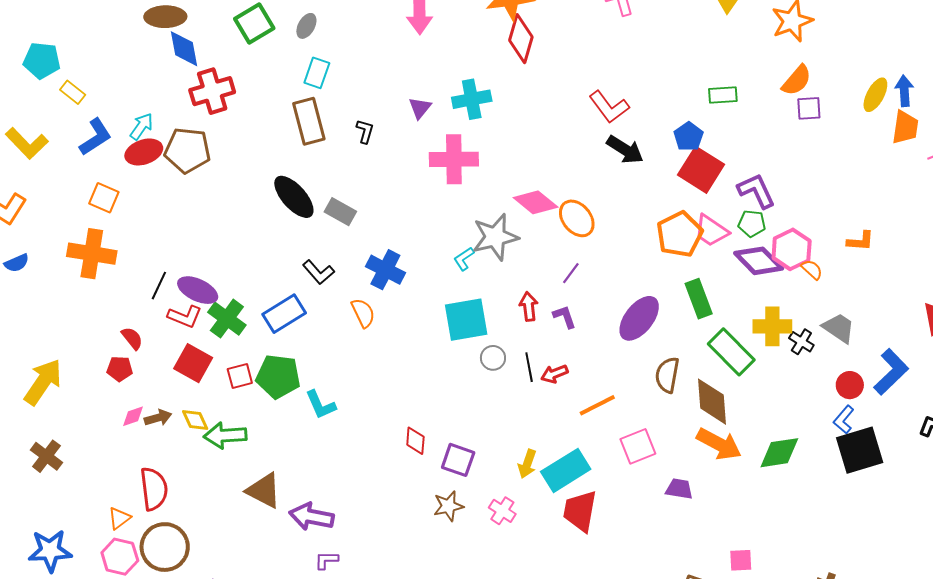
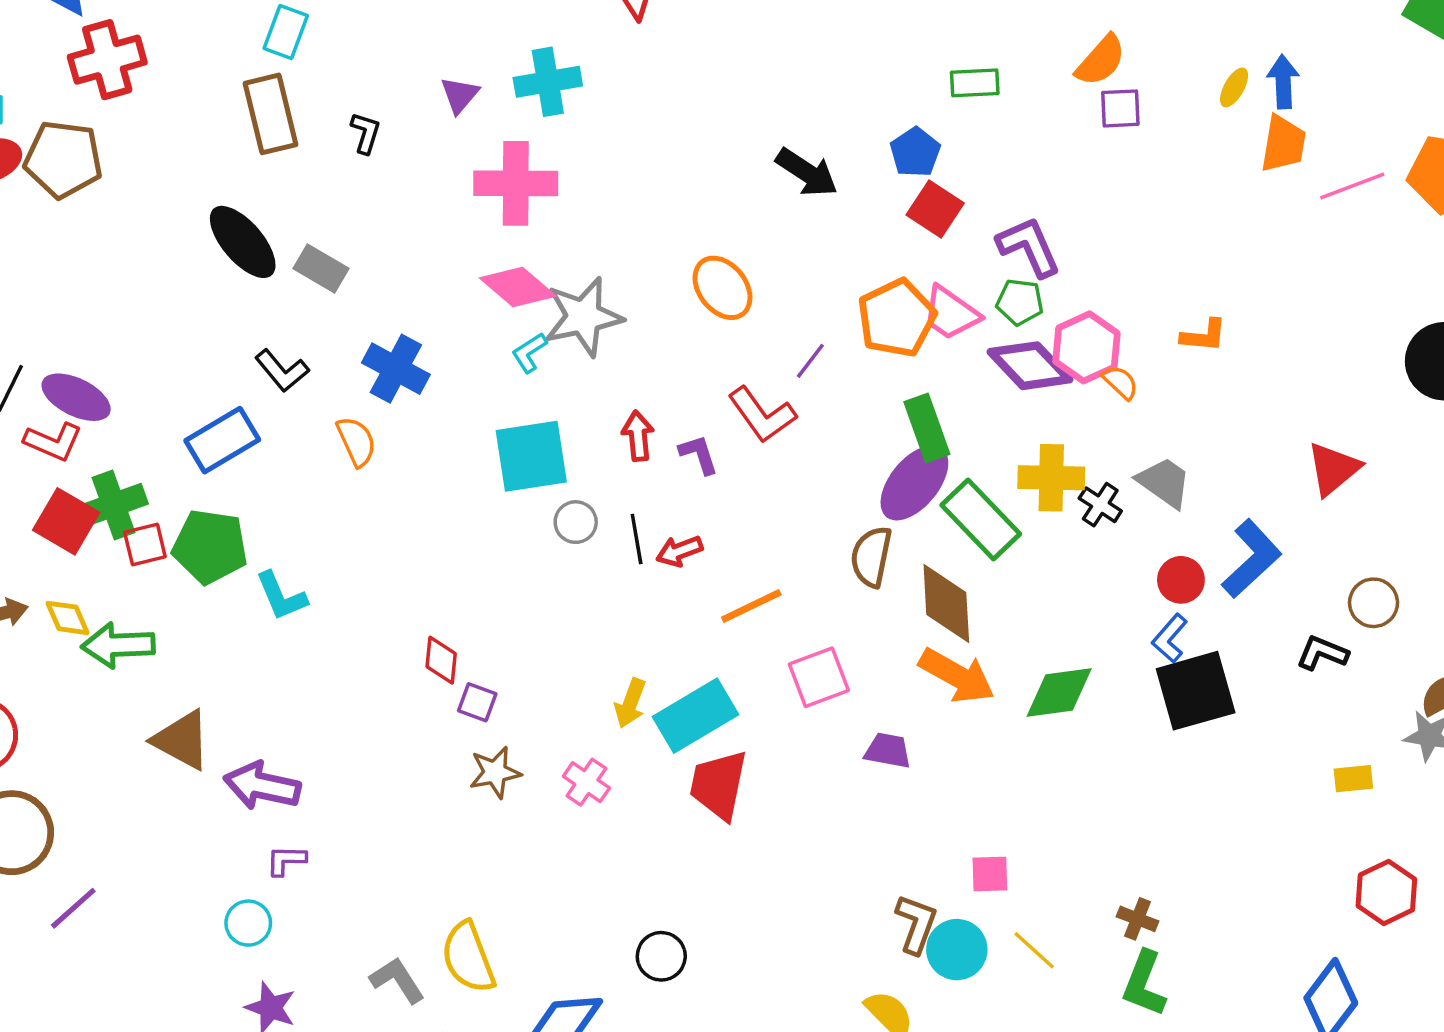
yellow ellipse: (875, 95) -> (1234, 87), size x0.7
red L-shape: (609, 107) -> (762, 415), moved
red square: (701, 170) -> (935, 209), size x0.7
pink diamond: (536, 202) -> (518, 287), moved
purple line: (571, 273) -> (810, 361), moved
purple ellipse: (639, 318) -> (914, 483), moved
green cross: (227, 319) -> (114, 505), moved, turned 33
purple square: (458, 460) -> (477, 702), moved, size x0.7

